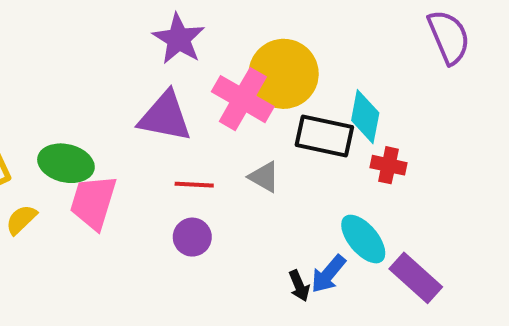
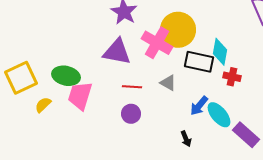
blue arrow: (328, 274) -> (199, 106), moved

